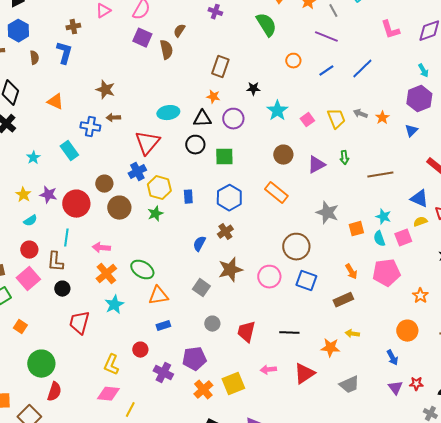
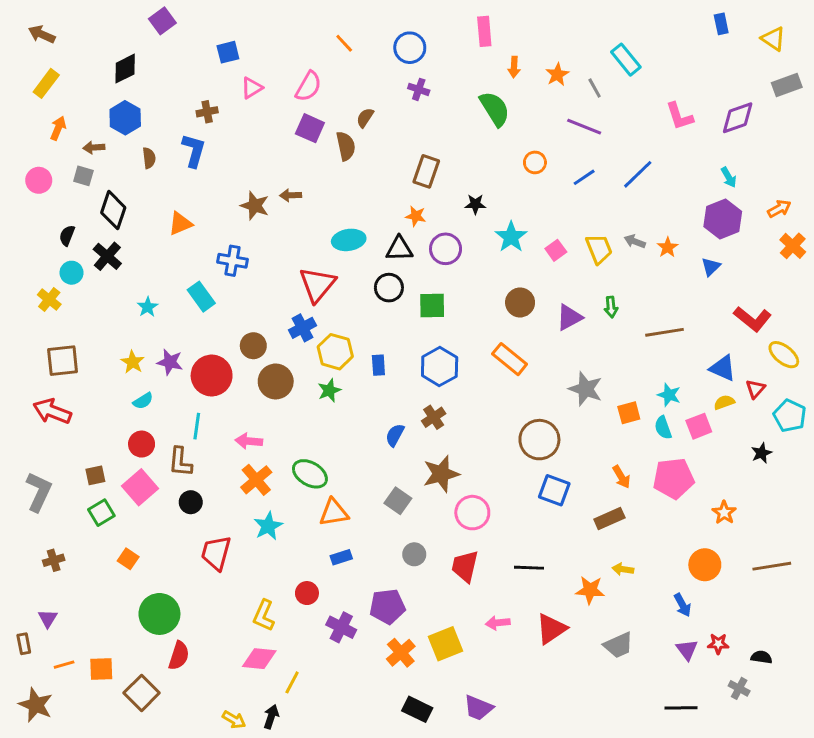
orange triangle: (55, 102) -> (180, 224), turned -48
brown arrow: (113, 118) -> (291, 195), moved
pink circle: (269, 277) -> (472, 513), moved

